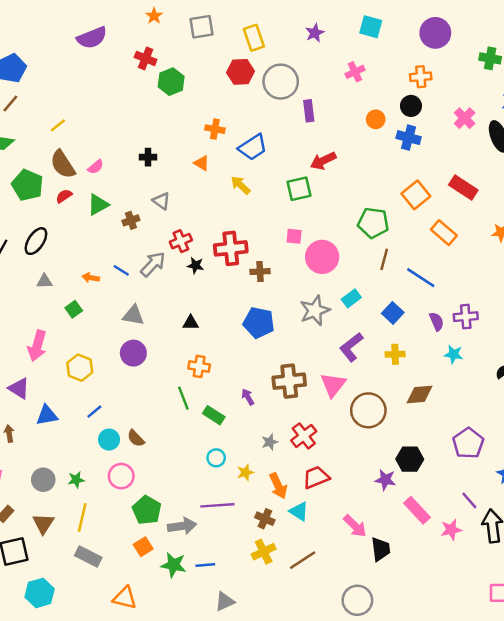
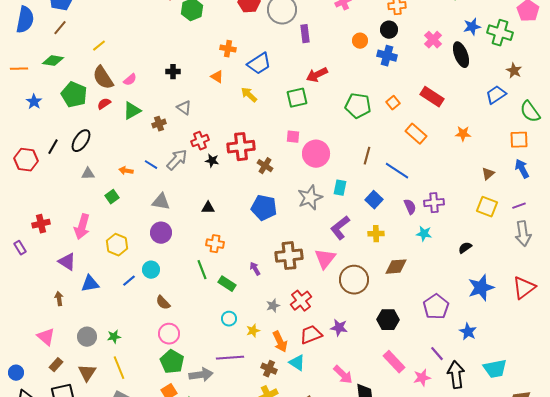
orange square: (416, 195) -> (393, 103), size x0.6
green pentagon: (373, 223) -> (358, 106), moved
brown cross: (260, 272) -> (265, 166), turned 35
cyan rectangle: (351, 298) -> (340, 188), turned -42
cyan circle: (109, 440) -> (151, 270), moved
pink circle: (121, 476) -> (169, 334), moved
purple star: (385, 480) -> (339, 328), moved
yellow line: (82, 517) -> (119, 368), turned -35

